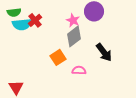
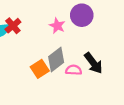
gray diamond: (74, 36) -> (56, 60), moved
pink semicircle: (79, 70) -> (74, 70), moved

